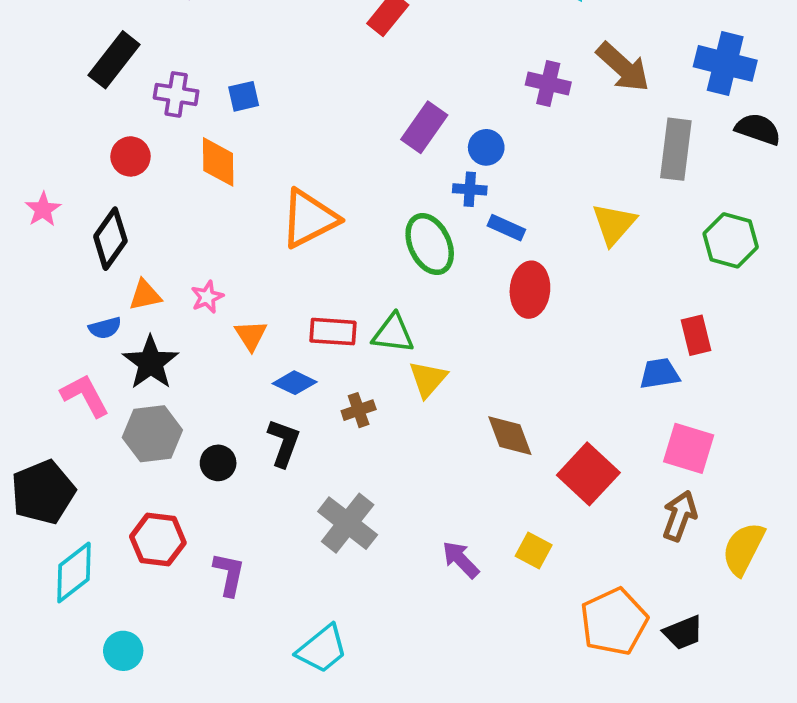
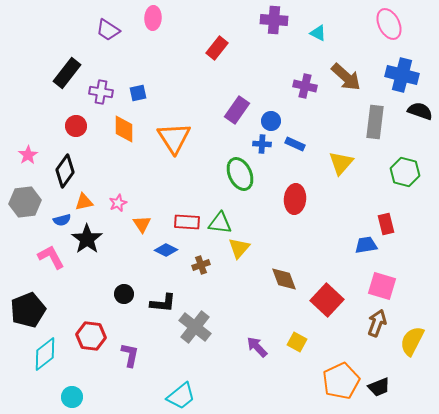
orange triangle: (309, 219) -> (174, 138), moved, turned -36
blue rectangle: (506, 228) -> (295, 144), moved
gray hexagon: (152, 434) -> (25, 202), moved
black L-shape: (284, 443) -> (163, 303), moved, turned 76

